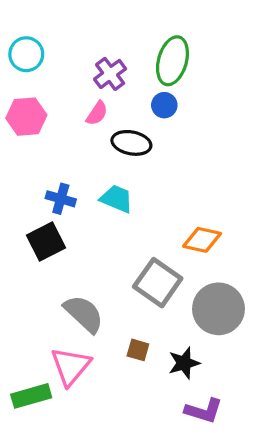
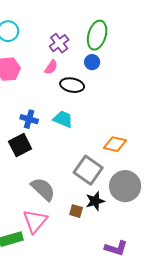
black star: (184, 363) -> (95, 201), moved

